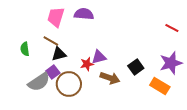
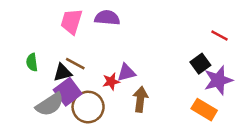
brown line: (51, 41) -> (75, 64), moved
black triangle: (59, 54) -> (63, 73), moved
black square: (136, 67) -> (200, 64), moved
purple square: (53, 72) -> (68, 92), size x1.5
brown arrow: (110, 78) -> (140, 99), turned -102

